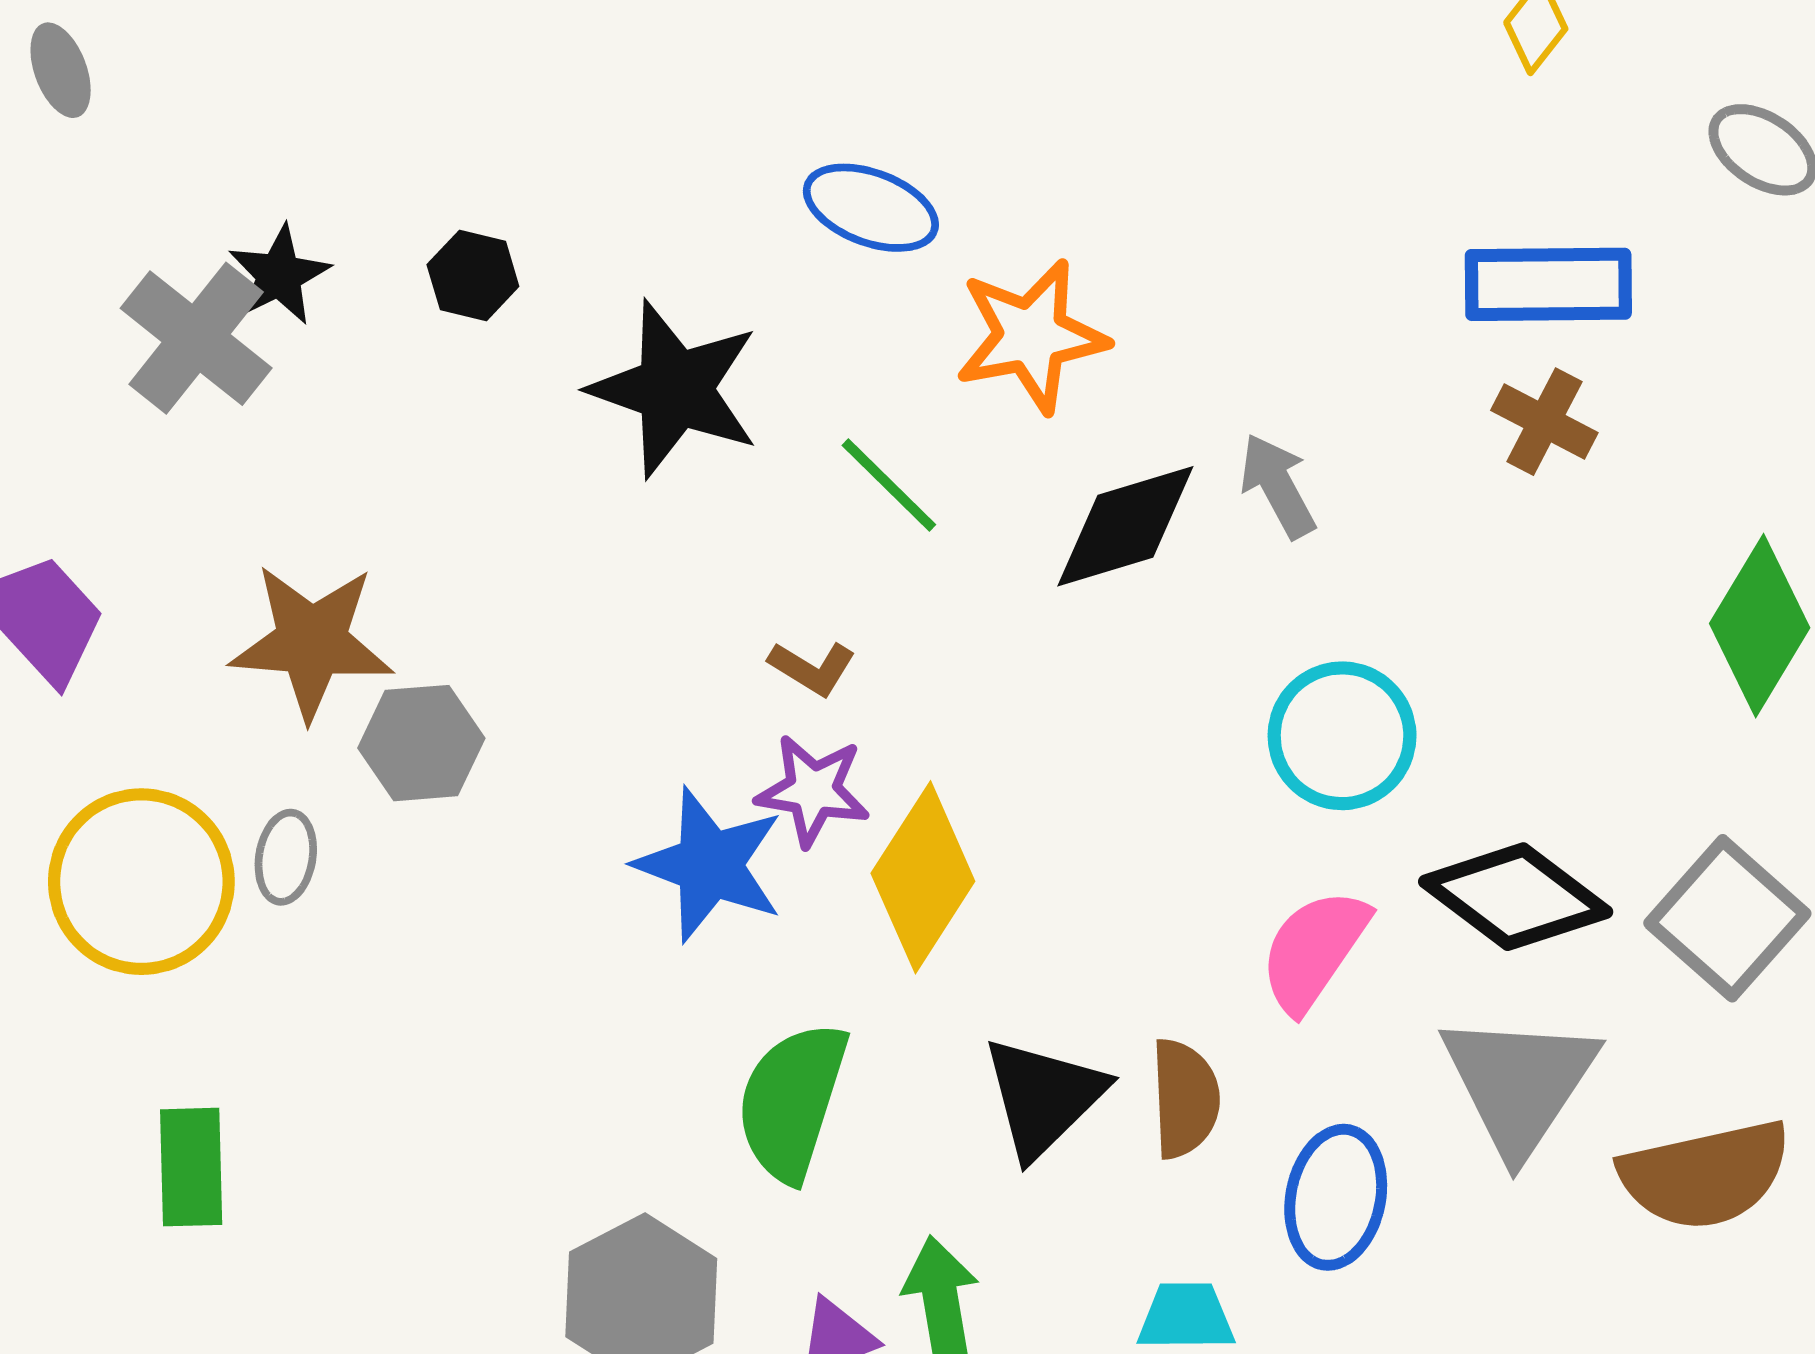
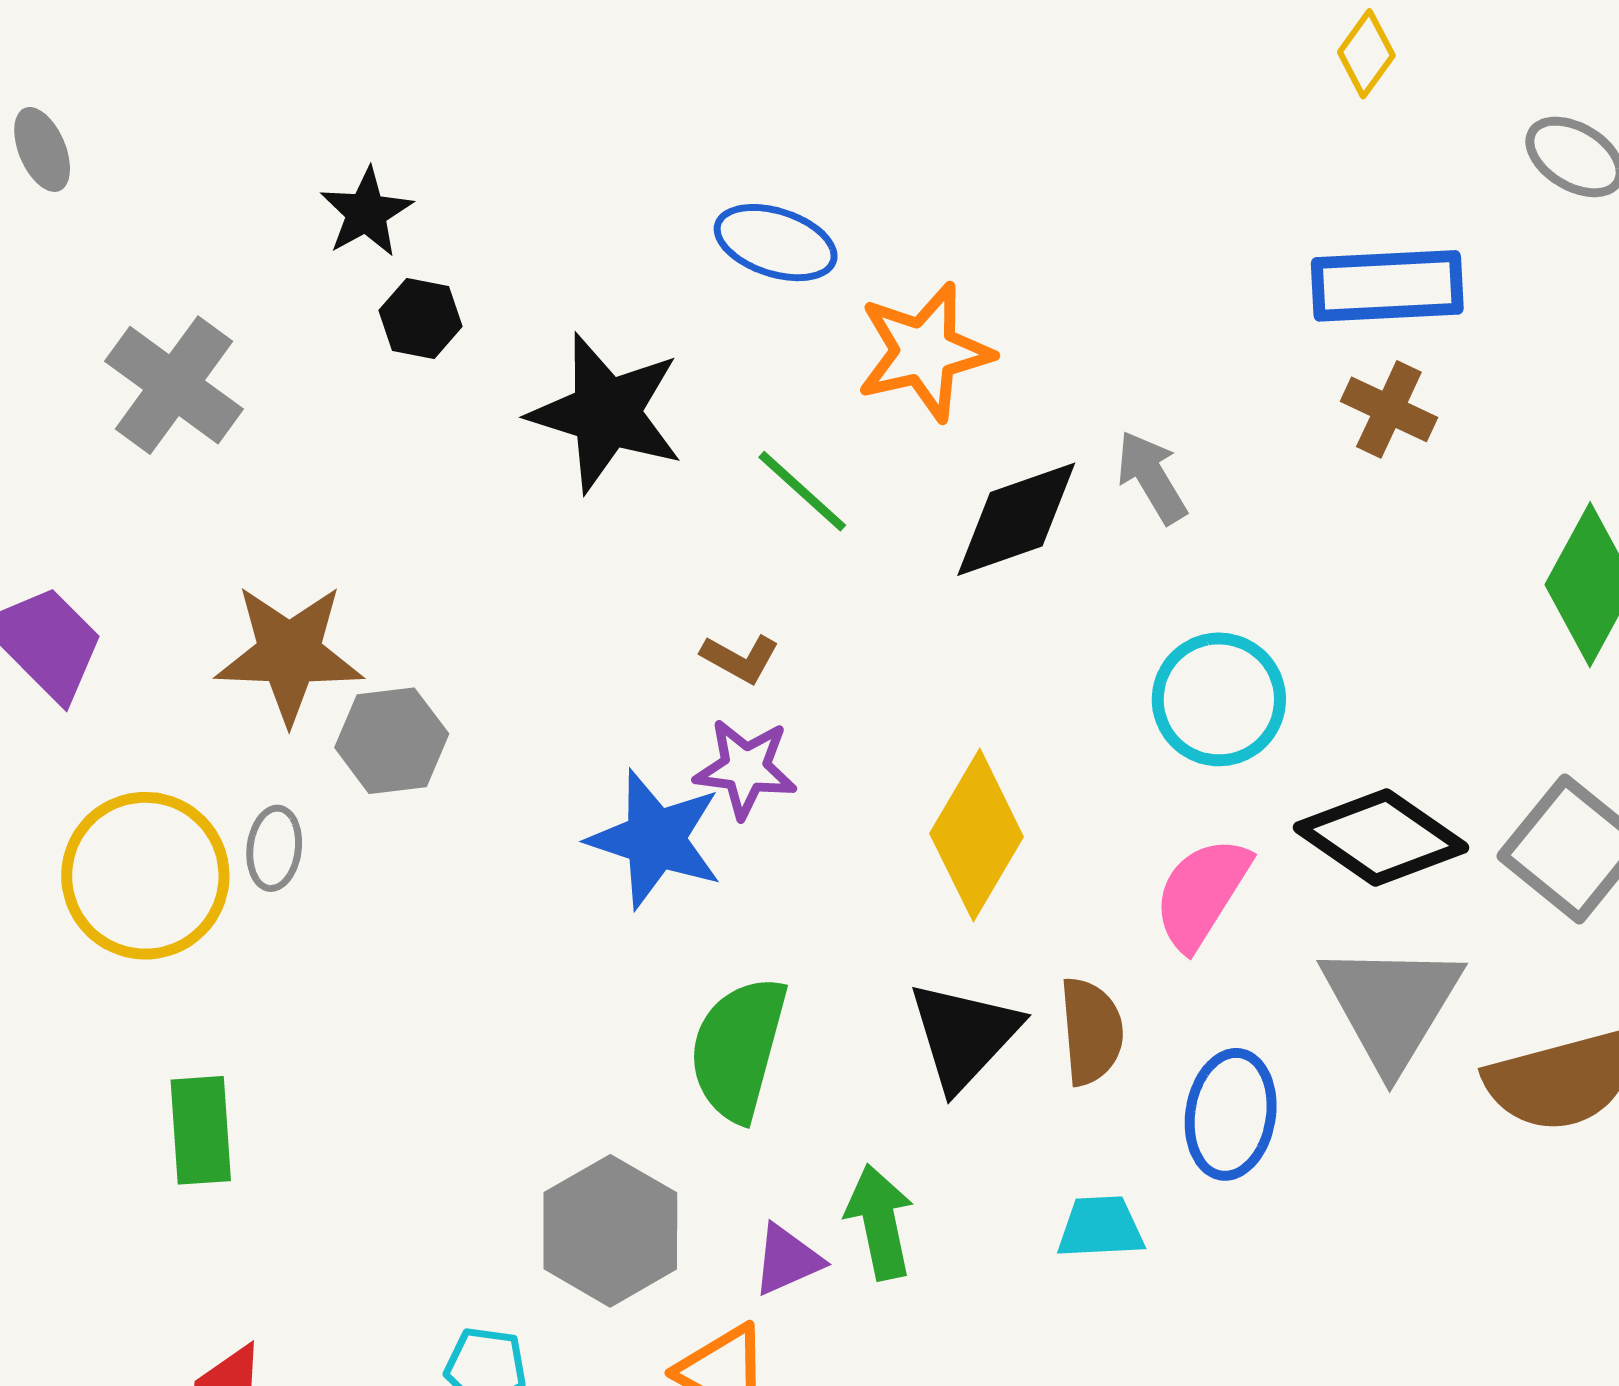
black star: (279, 275) -> (366, 212), moved
yellow diamond: (923, 877) -> (977, 835), moved

